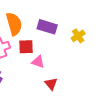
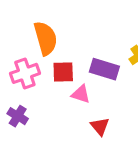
purple rectangle: (47, 27) -> (104, 69), moved

